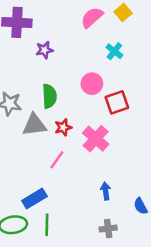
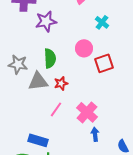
purple star: (44, 50) -> (46, 21), size x1.5
pink cross: (96, 139) -> (87, 112), moved
blue rectangle: (34, 199) -> (38, 140), turned 48

